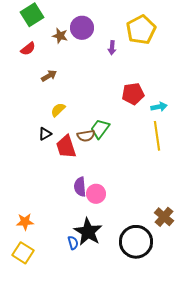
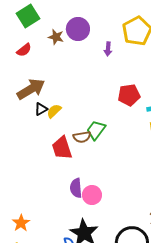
brown arrow: (49, 76) -> (31, 89), moved, size x1.8
black triangle: (45, 134) -> (41, 109), moved
orange star: (25, 222) -> (21, 223), turned -30

